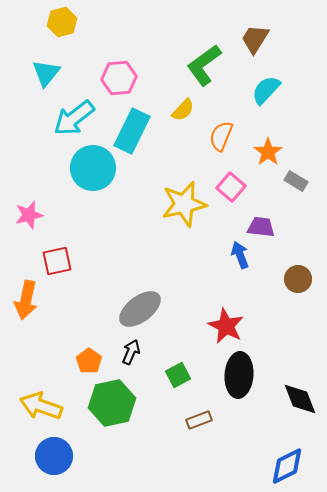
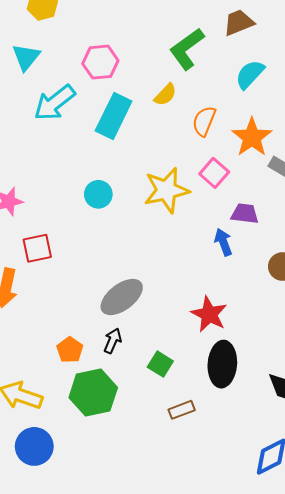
brown trapezoid: (255, 39) -> (239, 22), turned 36
orange star: (268, 152) -> (252, 137), size x1.4
cyan circle: (93, 168) -> (98, 194), moved, size x0.6
green square: (178, 375) -> (160, 364), turned -30

